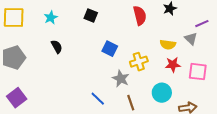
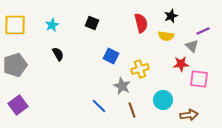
yellow semicircle: (168, 45) -> (166, 36), moved
red star: (173, 65) -> (181, 64), moved

